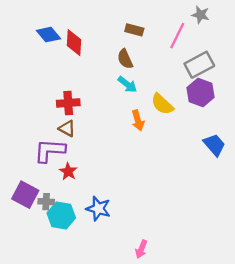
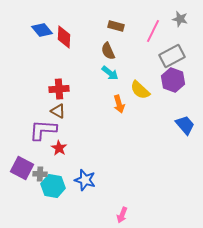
gray star: (200, 15) -> (180, 19), moved

